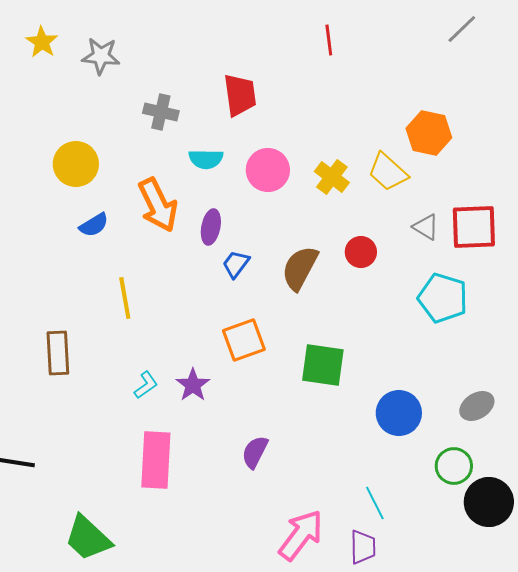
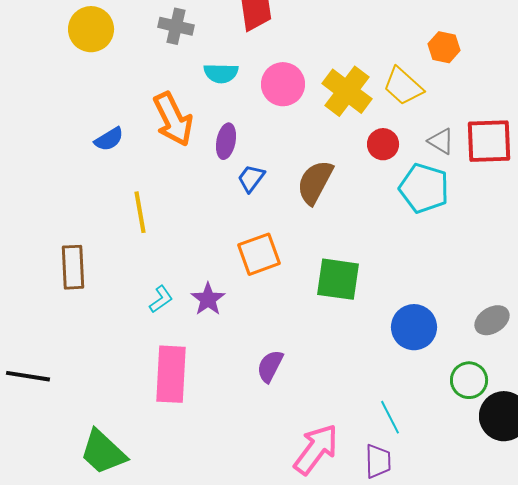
orange hexagon: (429, 133) -> (444, 47), size x0.7
yellow circle: (76, 164) -> (91, 29), moved
yellow cross: (332, 177) -> (347, 91), size x1.4
red circle: (361, 252) -> (383, 144), moved
cyan pentagon: (443, 298) -> (424, 188), moved

